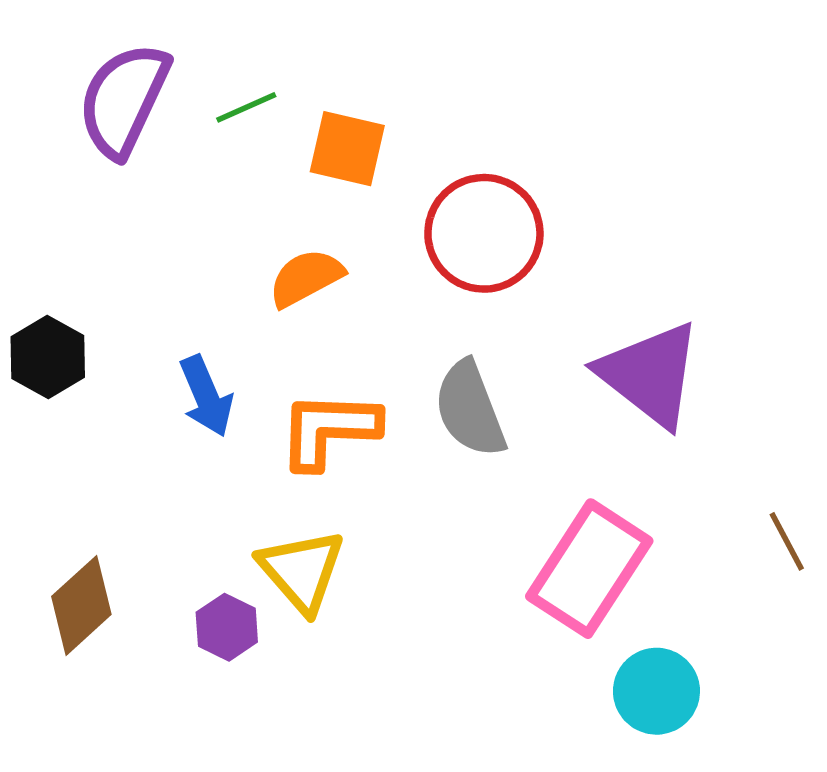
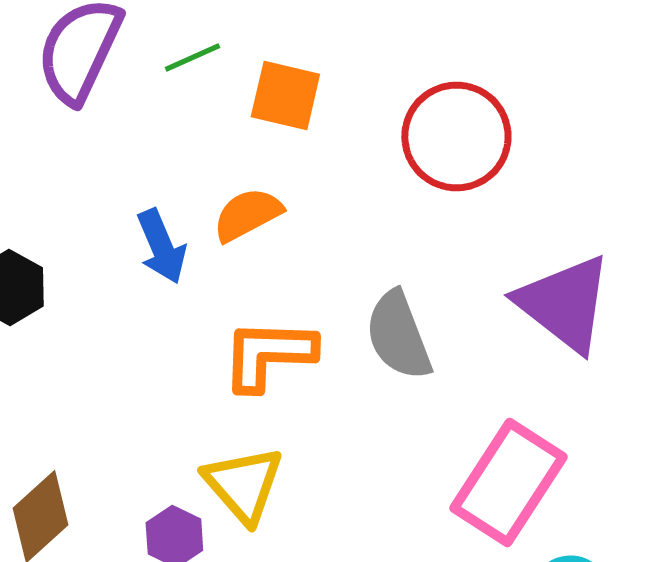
red circle: (484, 233) -> (456, 136), moved
blue arrow: (206, 396) -> (161, 246), moved

